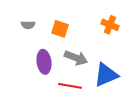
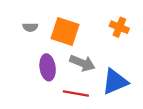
orange square: (60, 29) -> (65, 32), size x1.5

